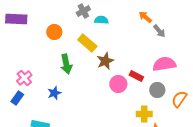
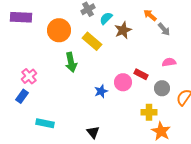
cyan semicircle: (101, 20) -> (106, 18), turned -48
orange circle: (54, 32) -> (59, 30), size x1.5
brown star: (105, 61) -> (123, 30), moved
pink semicircle: (164, 64) -> (169, 62), size x0.6
blue star: (54, 93) -> (101, 91), moved

